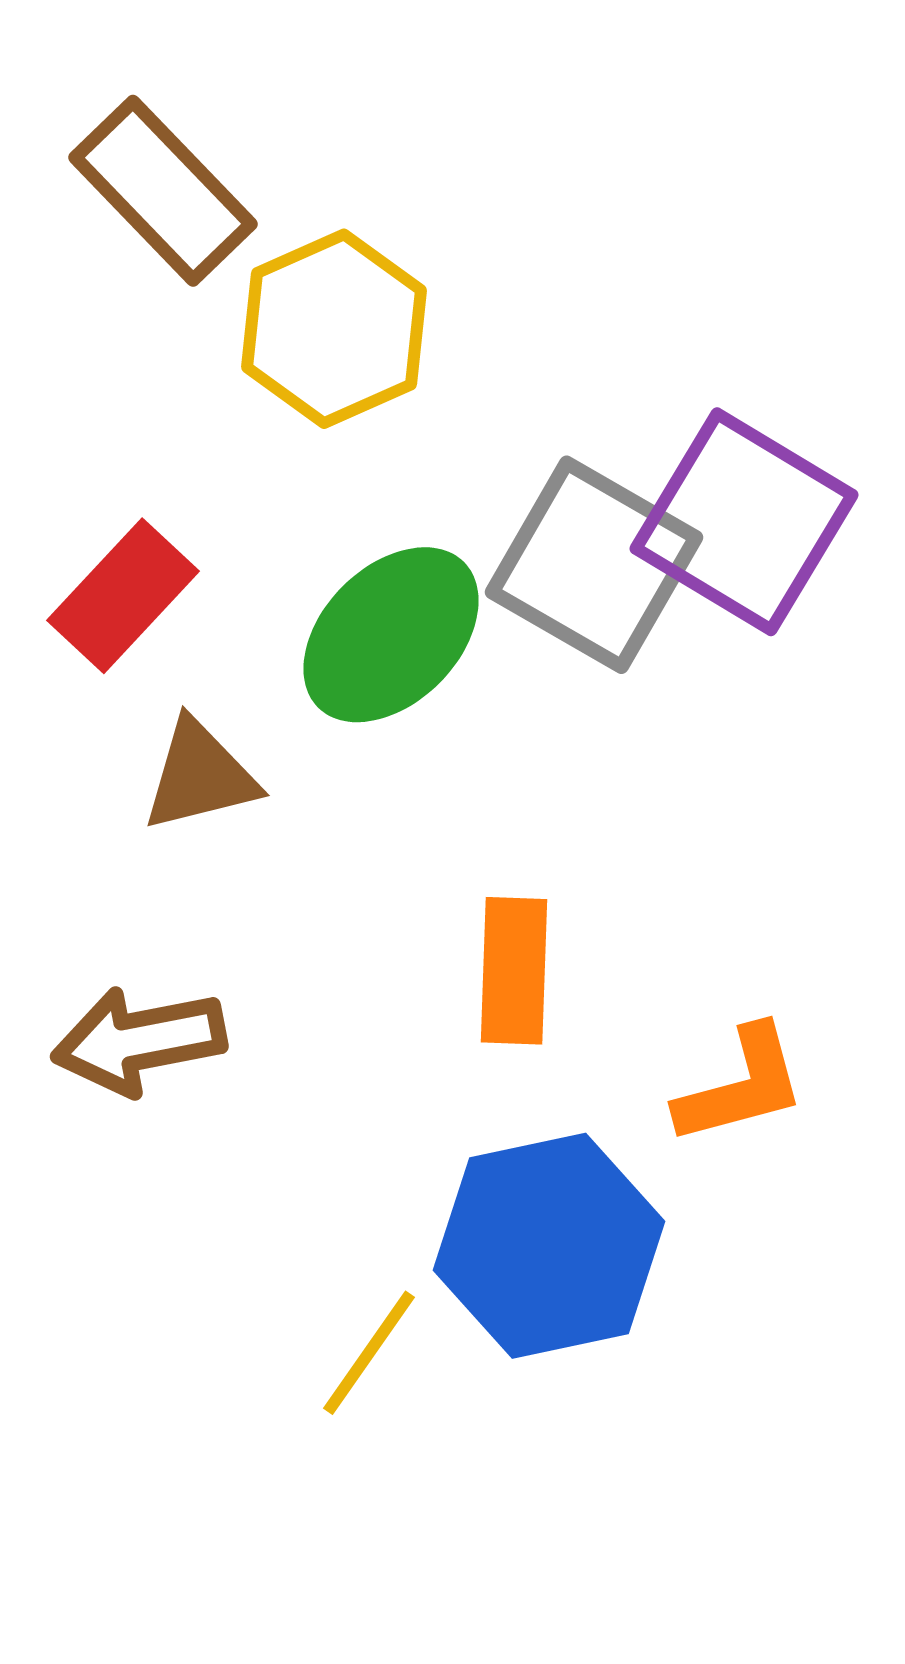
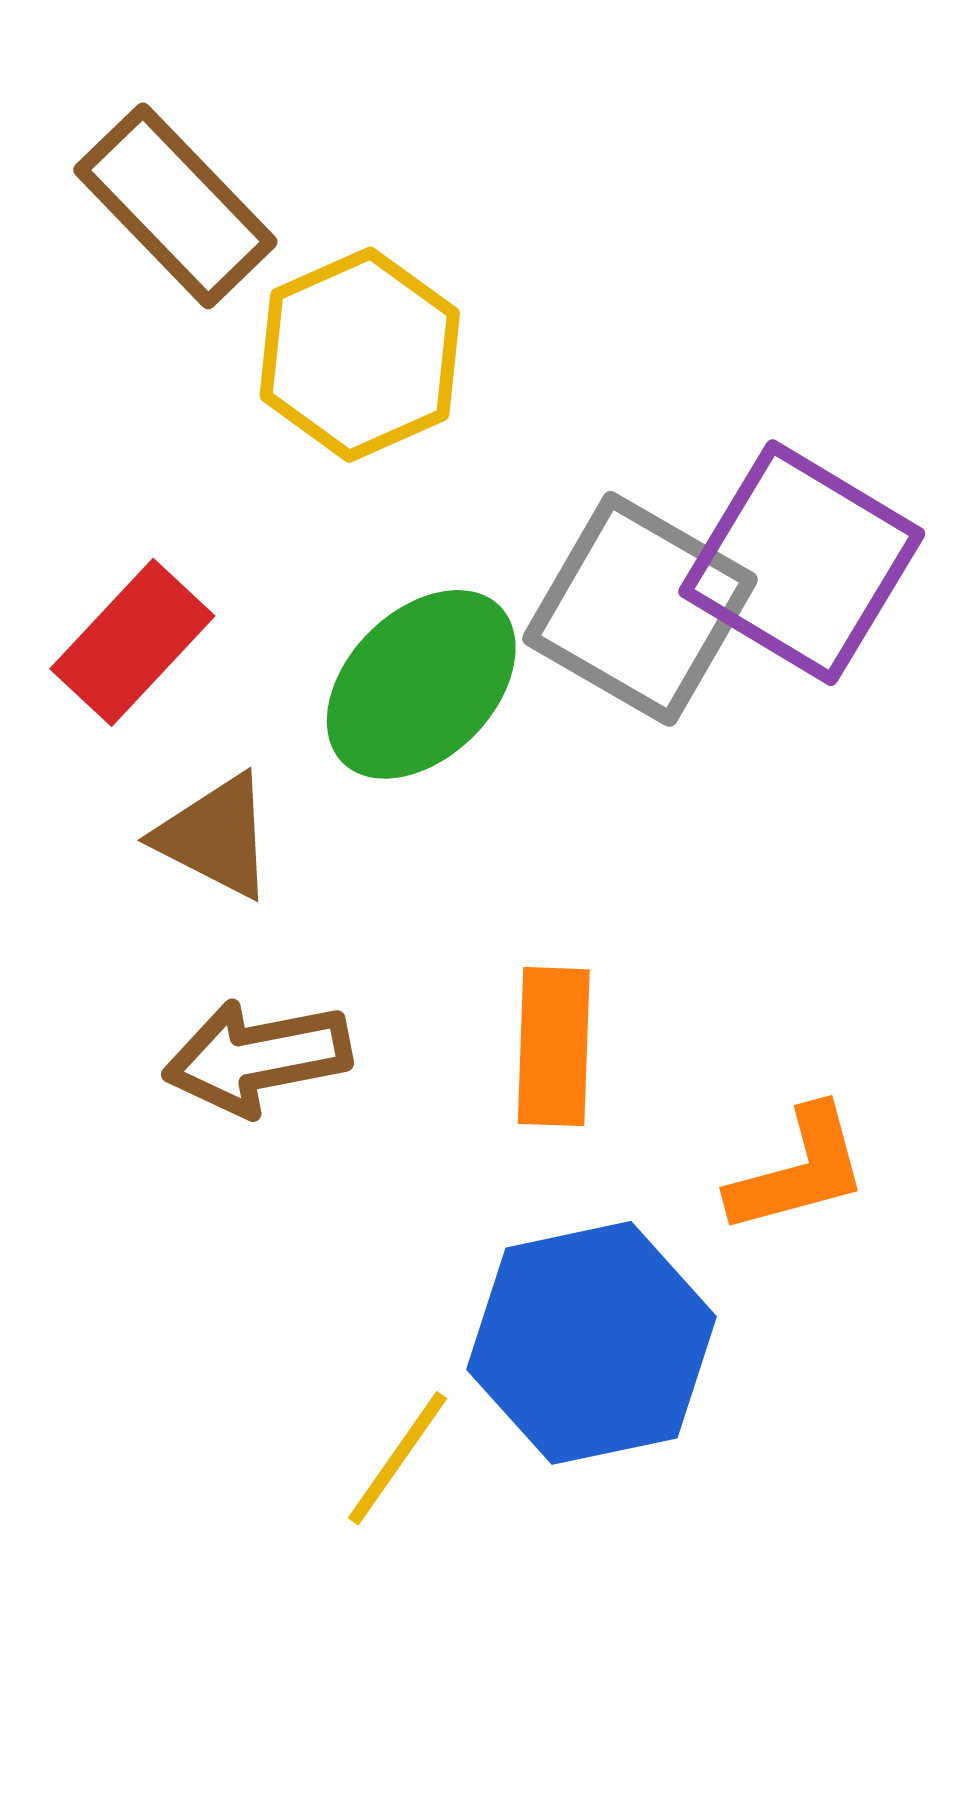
brown triangle: (200, 776) -> (215, 836), turned 41
brown arrow: (139, 1041) -> (257, 1057), moved

